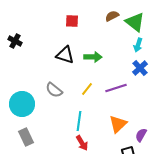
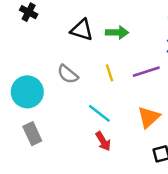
black cross: (15, 41) -> (29, 12), moved
yellow line: (87, 89) -> (110, 73), turned -56
cyan line: (79, 121) -> (99, 113), turned -60

